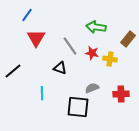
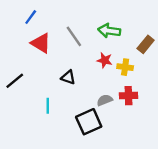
red triangle: (36, 38) -> (41, 43), turned -30
gray line: (70, 46) -> (74, 36), moved
red cross: (121, 94) -> (128, 96), moved
black square: (78, 107) -> (89, 122), turned -30

